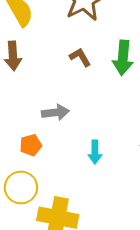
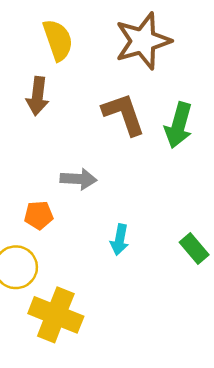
brown L-shape: (80, 57) -> (124, 114), size x1.6

